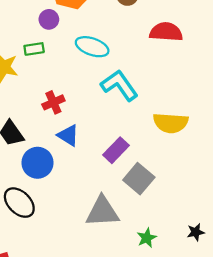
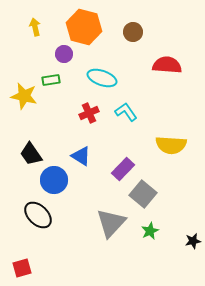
cyan L-shape: (119, 85) -> (126, 112), size x0.7
red cross: (53, 102) -> (89, 113), moved
gray triangle: (102, 212) -> (111, 223), turned -44
green star: (147, 238) -> (150, 231), moved

